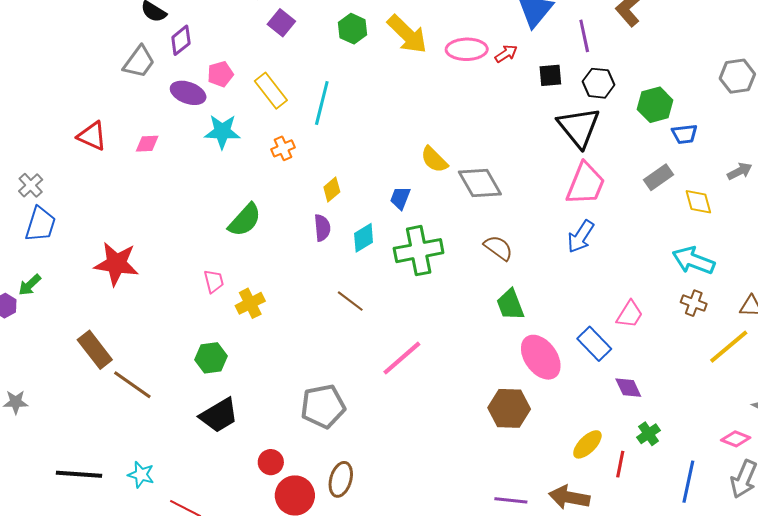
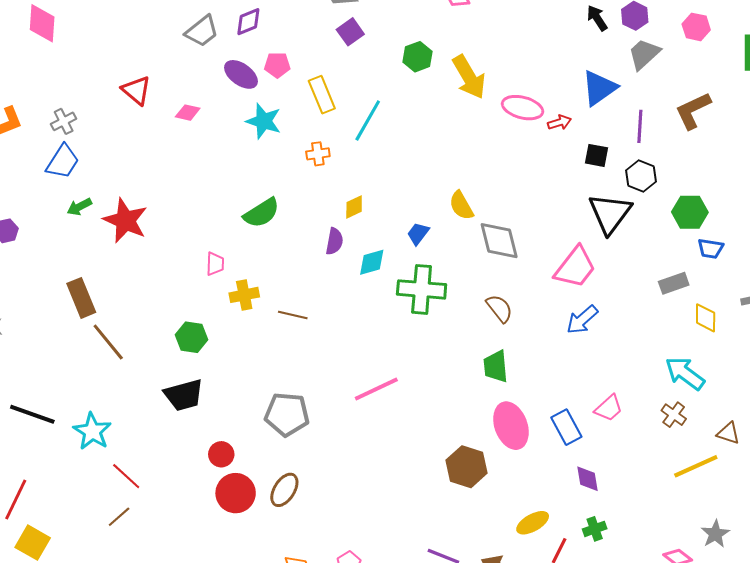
pink trapezoid: (586, 184) -> (575, 267), moved
green arrow: (30, 285) -> (79, 207), moved
brown line: (350, 301) -> (293, 315), moved, turned -40
cyan star: (141, 475) -> (92, 431), size x1.4

